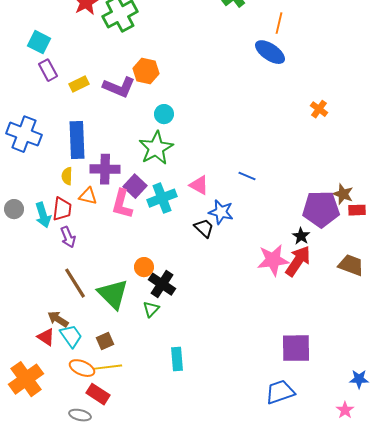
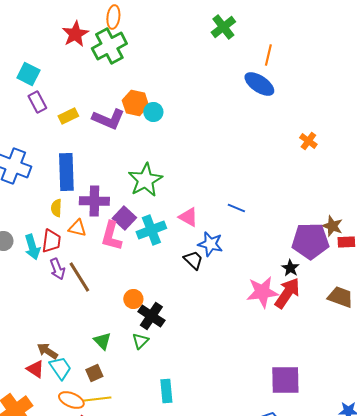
cyan circle: (164, 114) -> (153, 112), moved
brown line: (75, 283) -> (79, 277), moved
green triangle: (113, 294) -> (102, 341), moved, size x0.6

